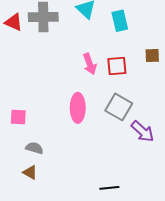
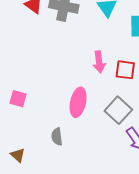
gray semicircle: (34, 148) -> (57, 137), moved, turned -126

